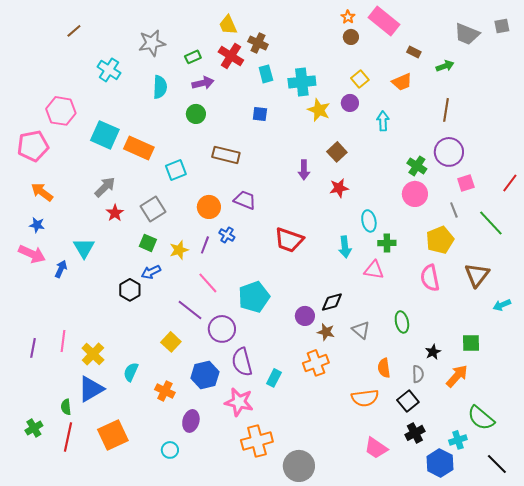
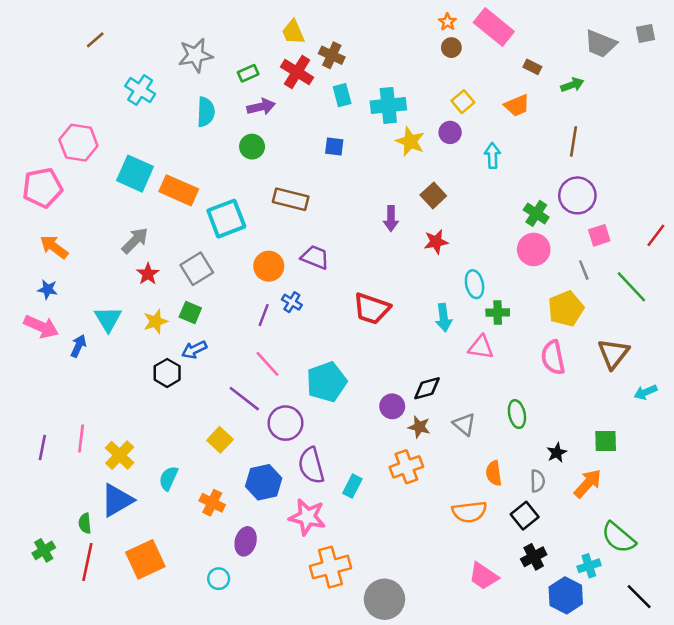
cyan square: (176, 170) -> (226, 219), size x1.4
yellow star: (179, 250) -> (156, 321), moved

